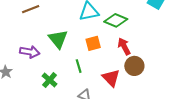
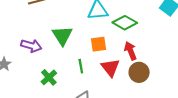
red triangle: (111, 78) -> (110, 68), moved

